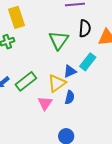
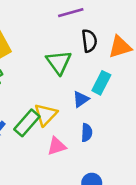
yellow triangle: (57, 83) -> (46, 115), moved
pink triangle: (45, 103) -> (57, 146), turned 49

